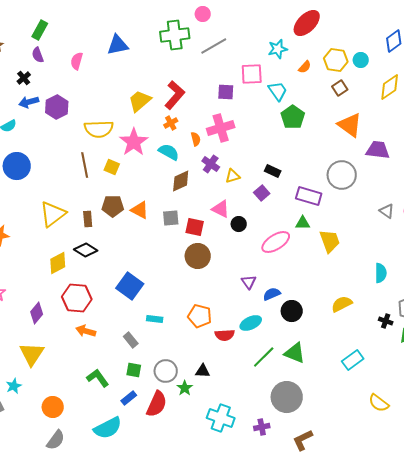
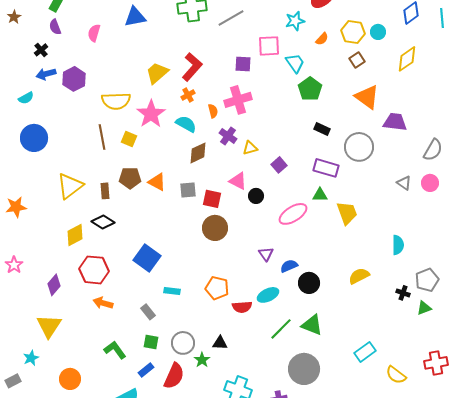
black rectangle: (273, 171) -> (322, 129), moved
cyan rectangle: (353, 360) -> (365, 352), moved

